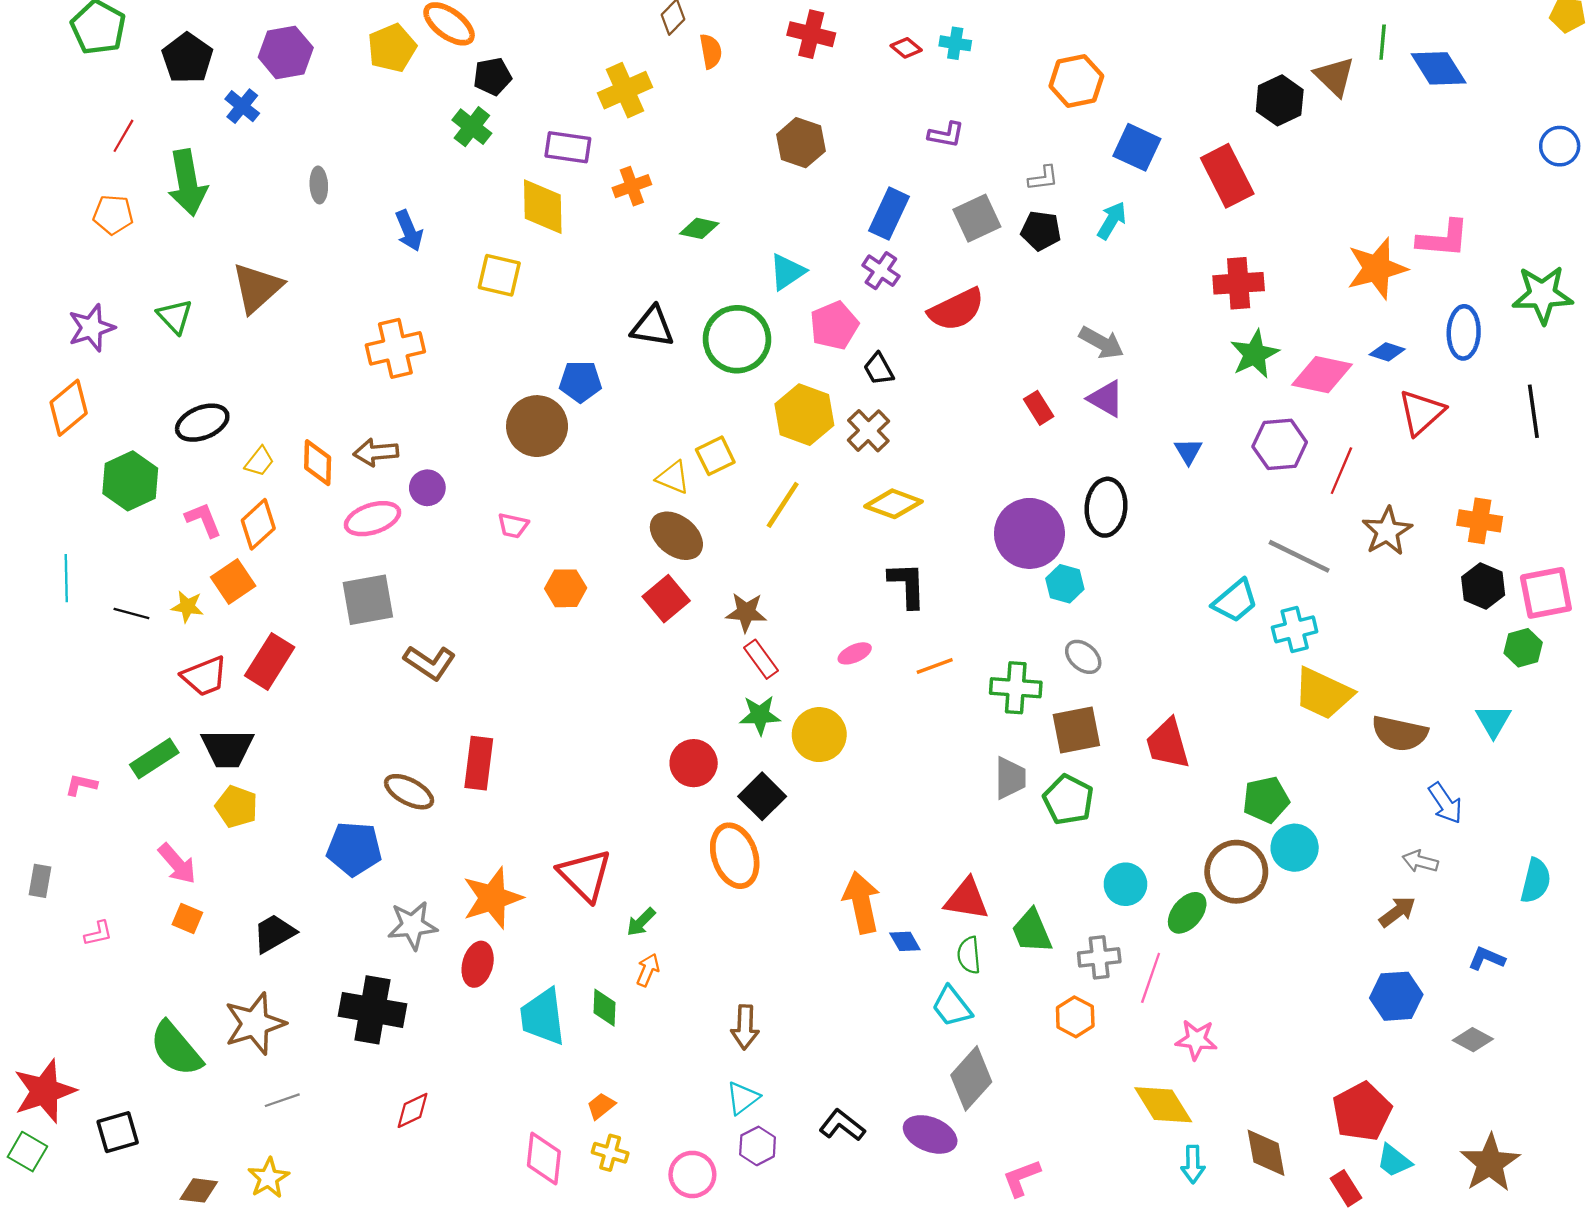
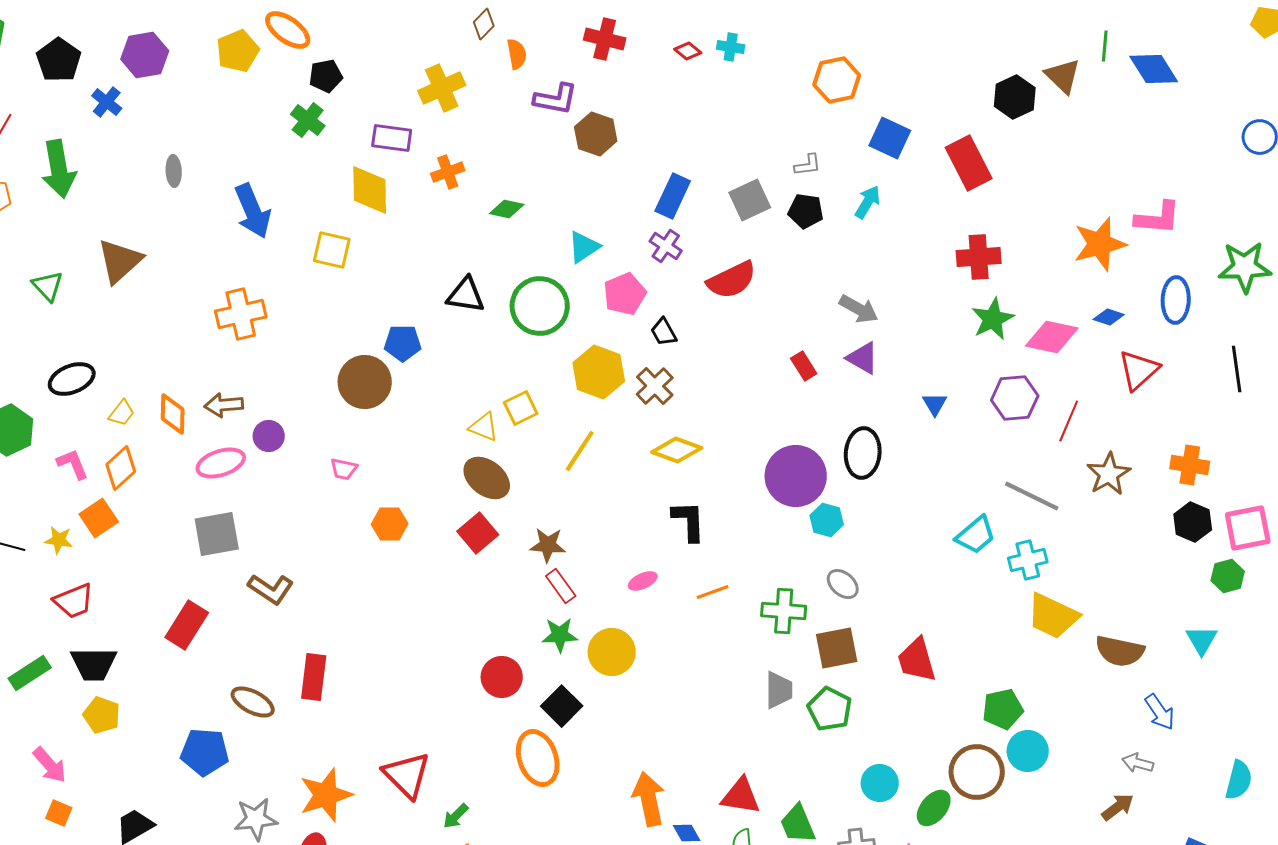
purple L-shape: (946, 135) -> (556, 99), moved, size x1.4
blue arrow: (409, 231) -> (253, 211), size x1.5
red rectangle: (270, 661) -> (187, 625), moved

